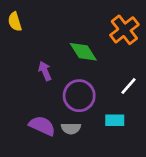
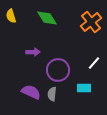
green diamond: (83, 52) -> (47, 18), moved
purple arrow: (45, 71) -> (33, 52), turned 112
gray semicircle: (71, 129) -> (52, 94), turned 96

